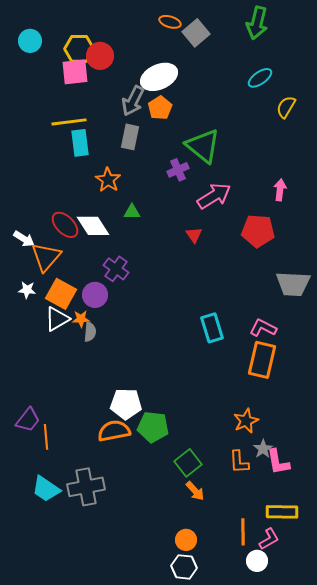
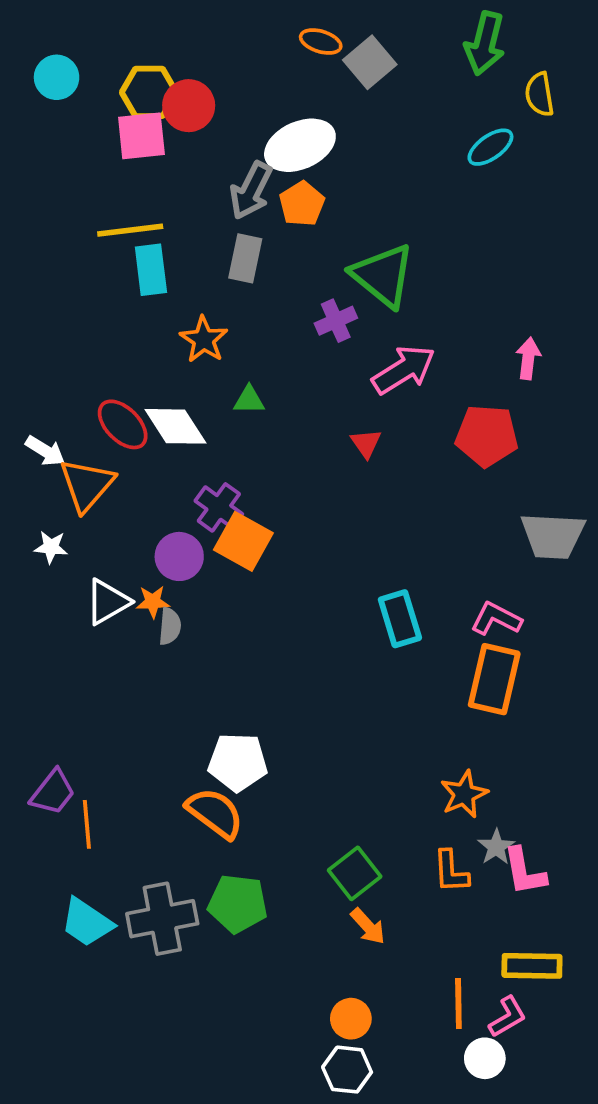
yellow semicircle: (286, 107) -> (540, 94), moved, turned -40
orange square: (61, 294) -> (243, 541), moved
green pentagon: (153, 427) -> (238, 904), moved
orange semicircle: (114, 431) -> (215, 813), turned 48

